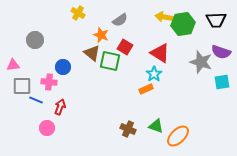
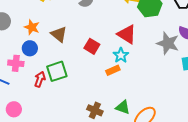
orange star: (101, 35) -> (32, 27), moved
red square: (125, 47) -> (92, 46), moved
green square: (110, 61) -> (57, 71), moved, turned -30
red arrow: (60, 107) -> (40, 79), moved

